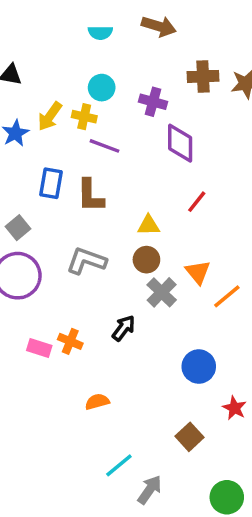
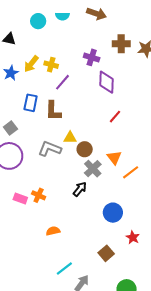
cyan circle: (102, 88) -> (38, 21), moved
purple line: (105, 146) -> (62, 82), turned -72
yellow triangle: (148, 225) -> (70, 138), moved
black arrow: (124, 328) -> (80, 189), moved

